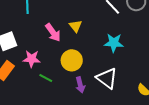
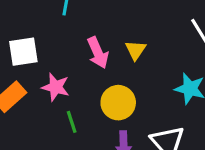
green line: (46, 78) -> (72, 122), turned 32

